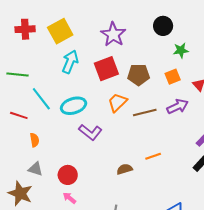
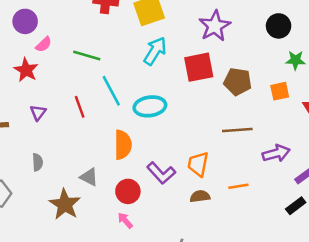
orange trapezoid: (117, 102) -> (198, 164), moved, turned -45
purple arrow: (178, 106) -> (276, 153), moved
red line: (19, 115) -> (80, 107), turned 42
purple L-shape: (90, 132) -> (161, 173), moved
orange semicircle: (35, 140) -> (123, 145), moved, size x1.6

